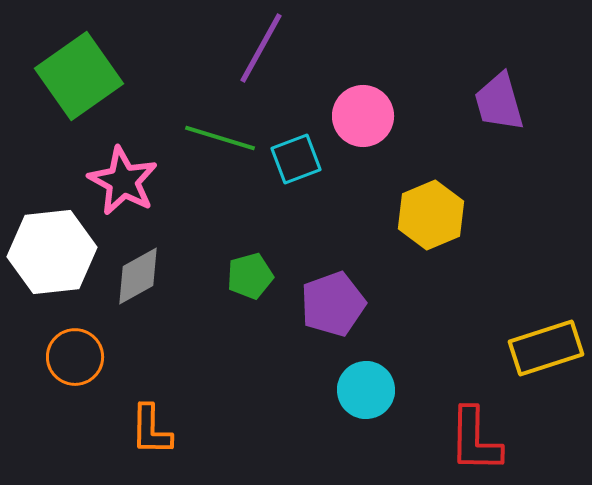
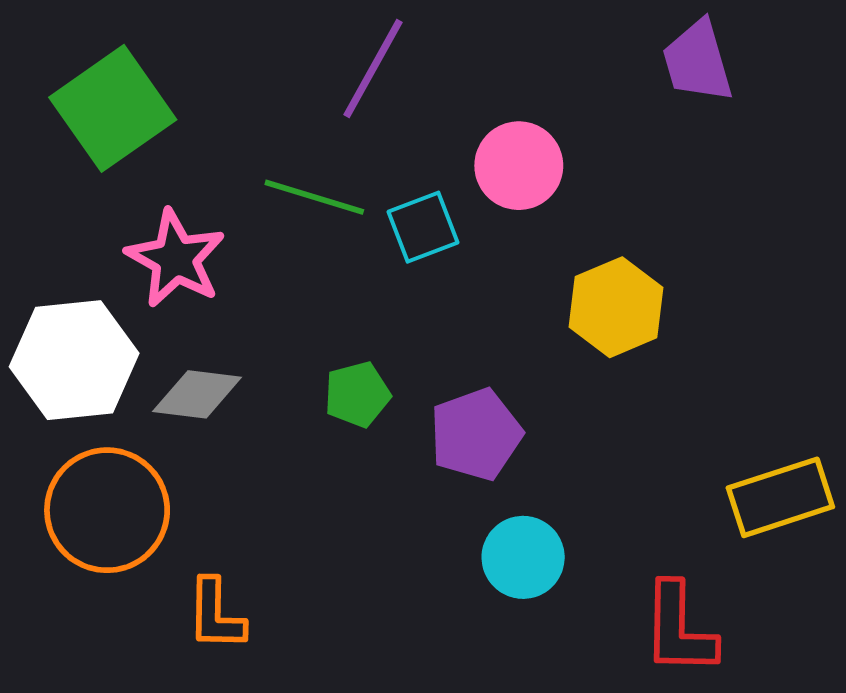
purple trapezoid: (499, 102) -> (698, 61), moved
gray diamond: (138, 276) -> (197, 394), turned 36
orange circle: (75, 357) -> (107, 510), size x1.5

